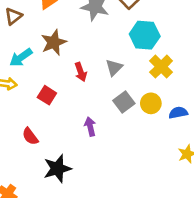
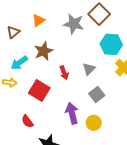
red square: (47, 95) -> (39, 90), size x1.5
yellow circle: (151, 103) -> (94, 123), moved
purple arrow: (90, 127) -> (72, 113), size x1.5

